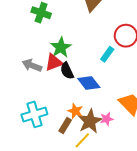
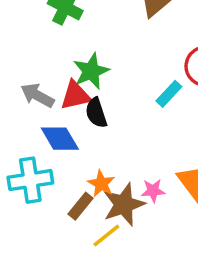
blue diamond: (89, 83) -> (60, 139), moved
pink star: (107, 119) -> (153, 191), moved

